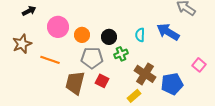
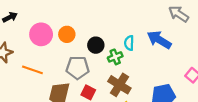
orange circle: (82, 35) -> (67, 34), moved
green cross: (121, 54) -> (115, 57), moved
brown cross: (145, 74) -> (119, 85), moved

